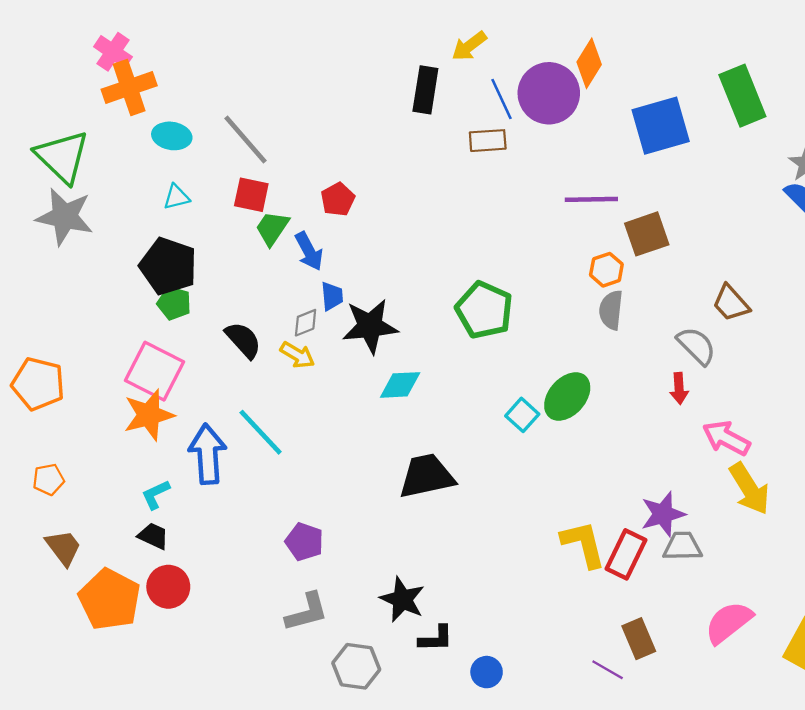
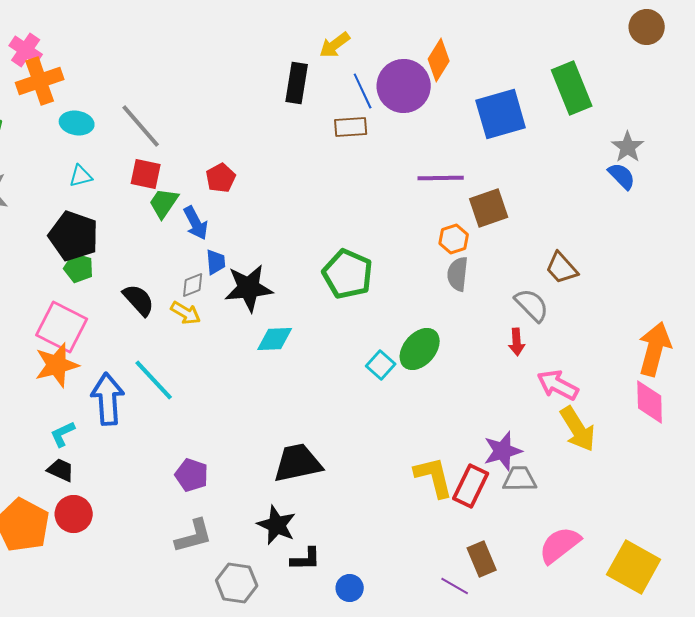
black trapezoid: (427, 476) -> (298, 463), moved

